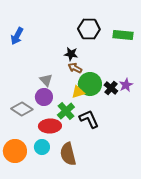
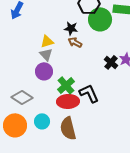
green circle: (90, 84) -> (100, 19), moved
yellow triangle: (78, 92) -> (47, 41), moved
gray diamond: (22, 109) -> (22, 97), moved
red ellipse: (50, 126) -> (68, 101), moved

